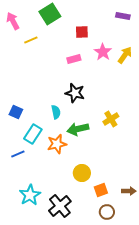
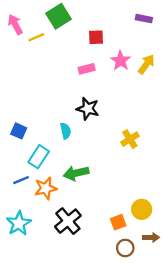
yellow line: (31, 40) -> (36, 37), moved
green arrow: (78, 129) -> (76, 173), moved
orange star: (57, 144) -> (46, 188), moved
yellow circle: (82, 173) -> (142, 209), moved
brown arrow: (129, 191) -> (151, 237), moved
cyan star: (30, 195) -> (19, 223), moved
black cross: (60, 206) -> (68, 221), moved

